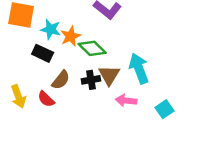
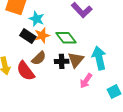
orange star: (71, 36) -> (42, 35), moved
red semicircle: (46, 99) -> (26, 71), size x1.5
pink arrow: (126, 100) -> (86, 81), turned -70

